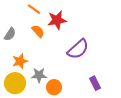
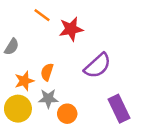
orange semicircle: (38, 31) -> (47, 72), moved, turned -120
purple rectangle: (95, 83) -> (119, 109), size x1.5

